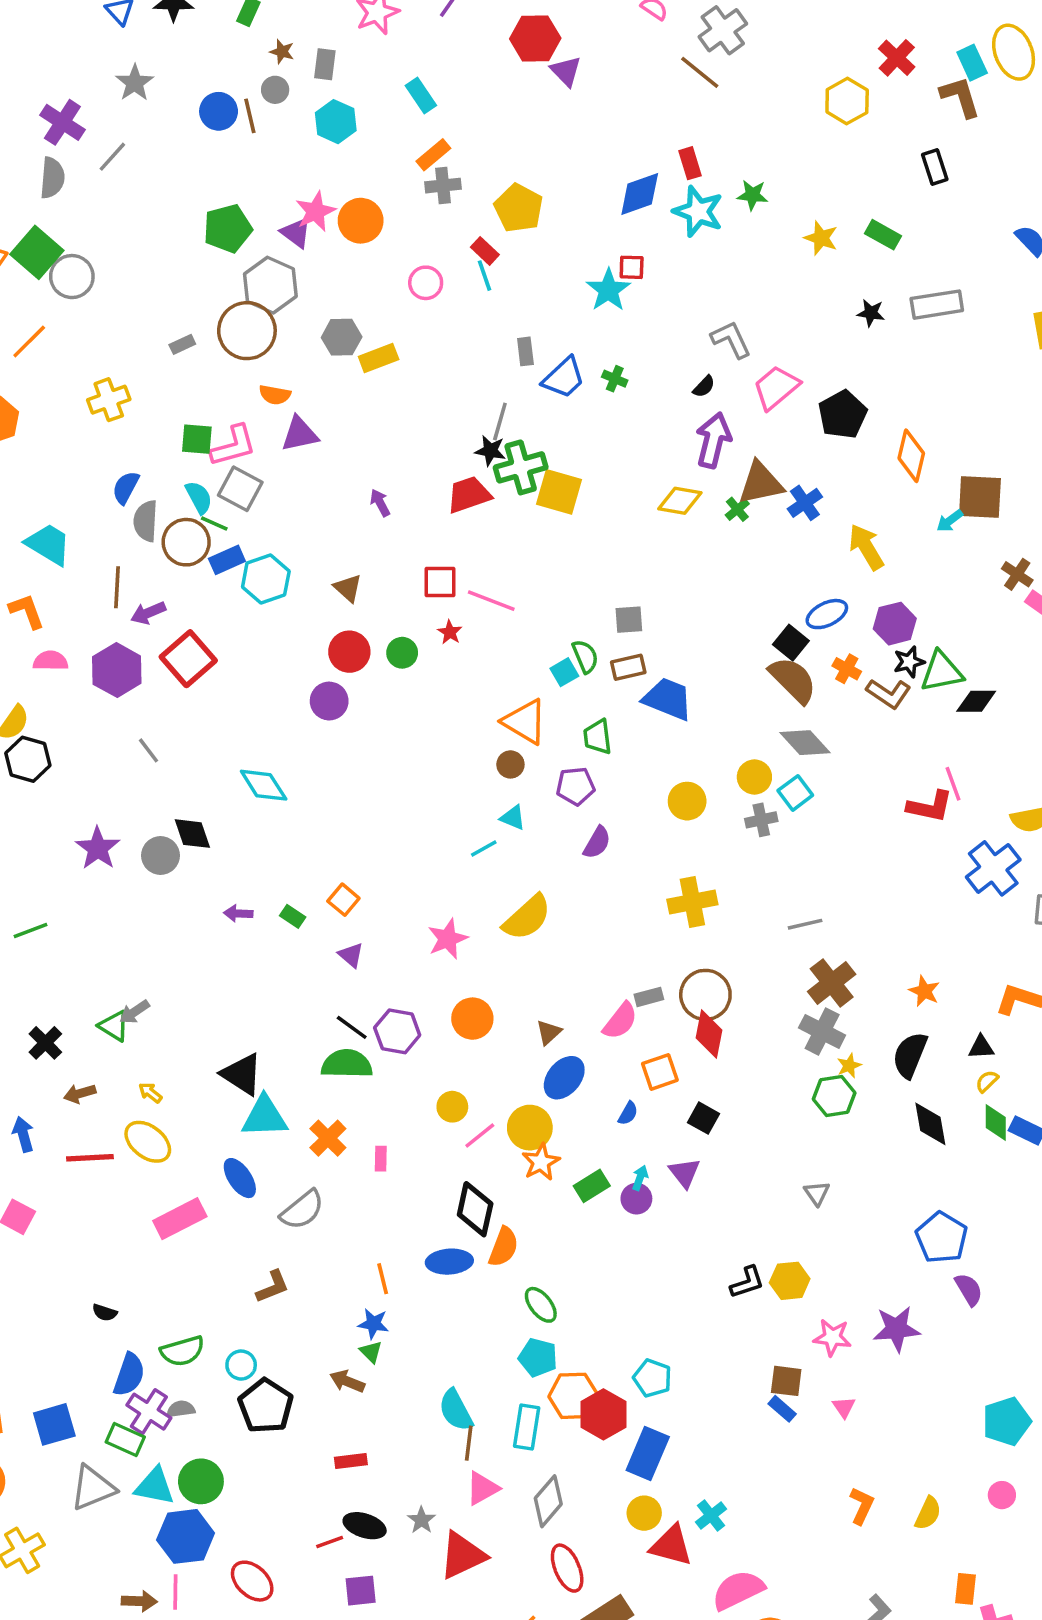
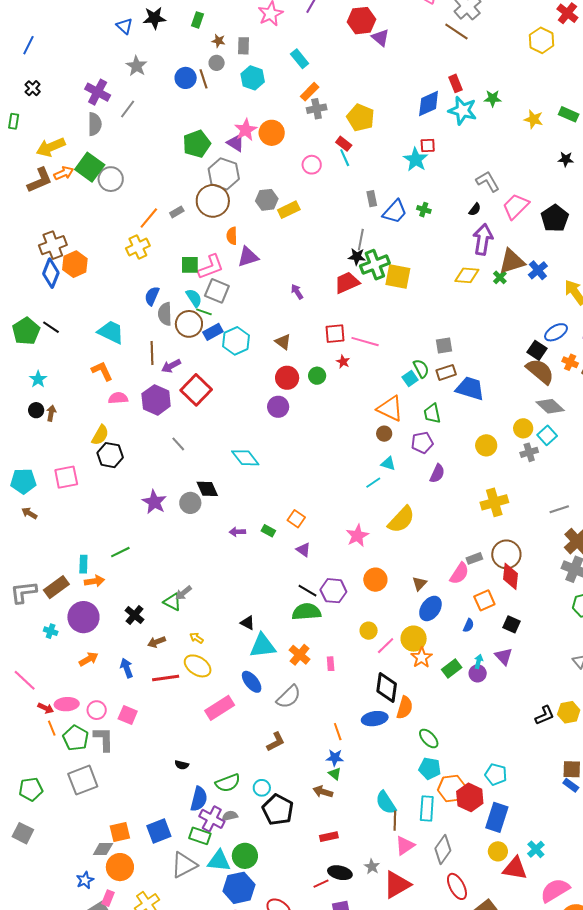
orange line: (29, 342) -> (149, 218), moved
orange semicircle: (275, 395) -> (232, 236), turned 84
black triangle: (242, 1074) -> (248, 623), size x0.6

